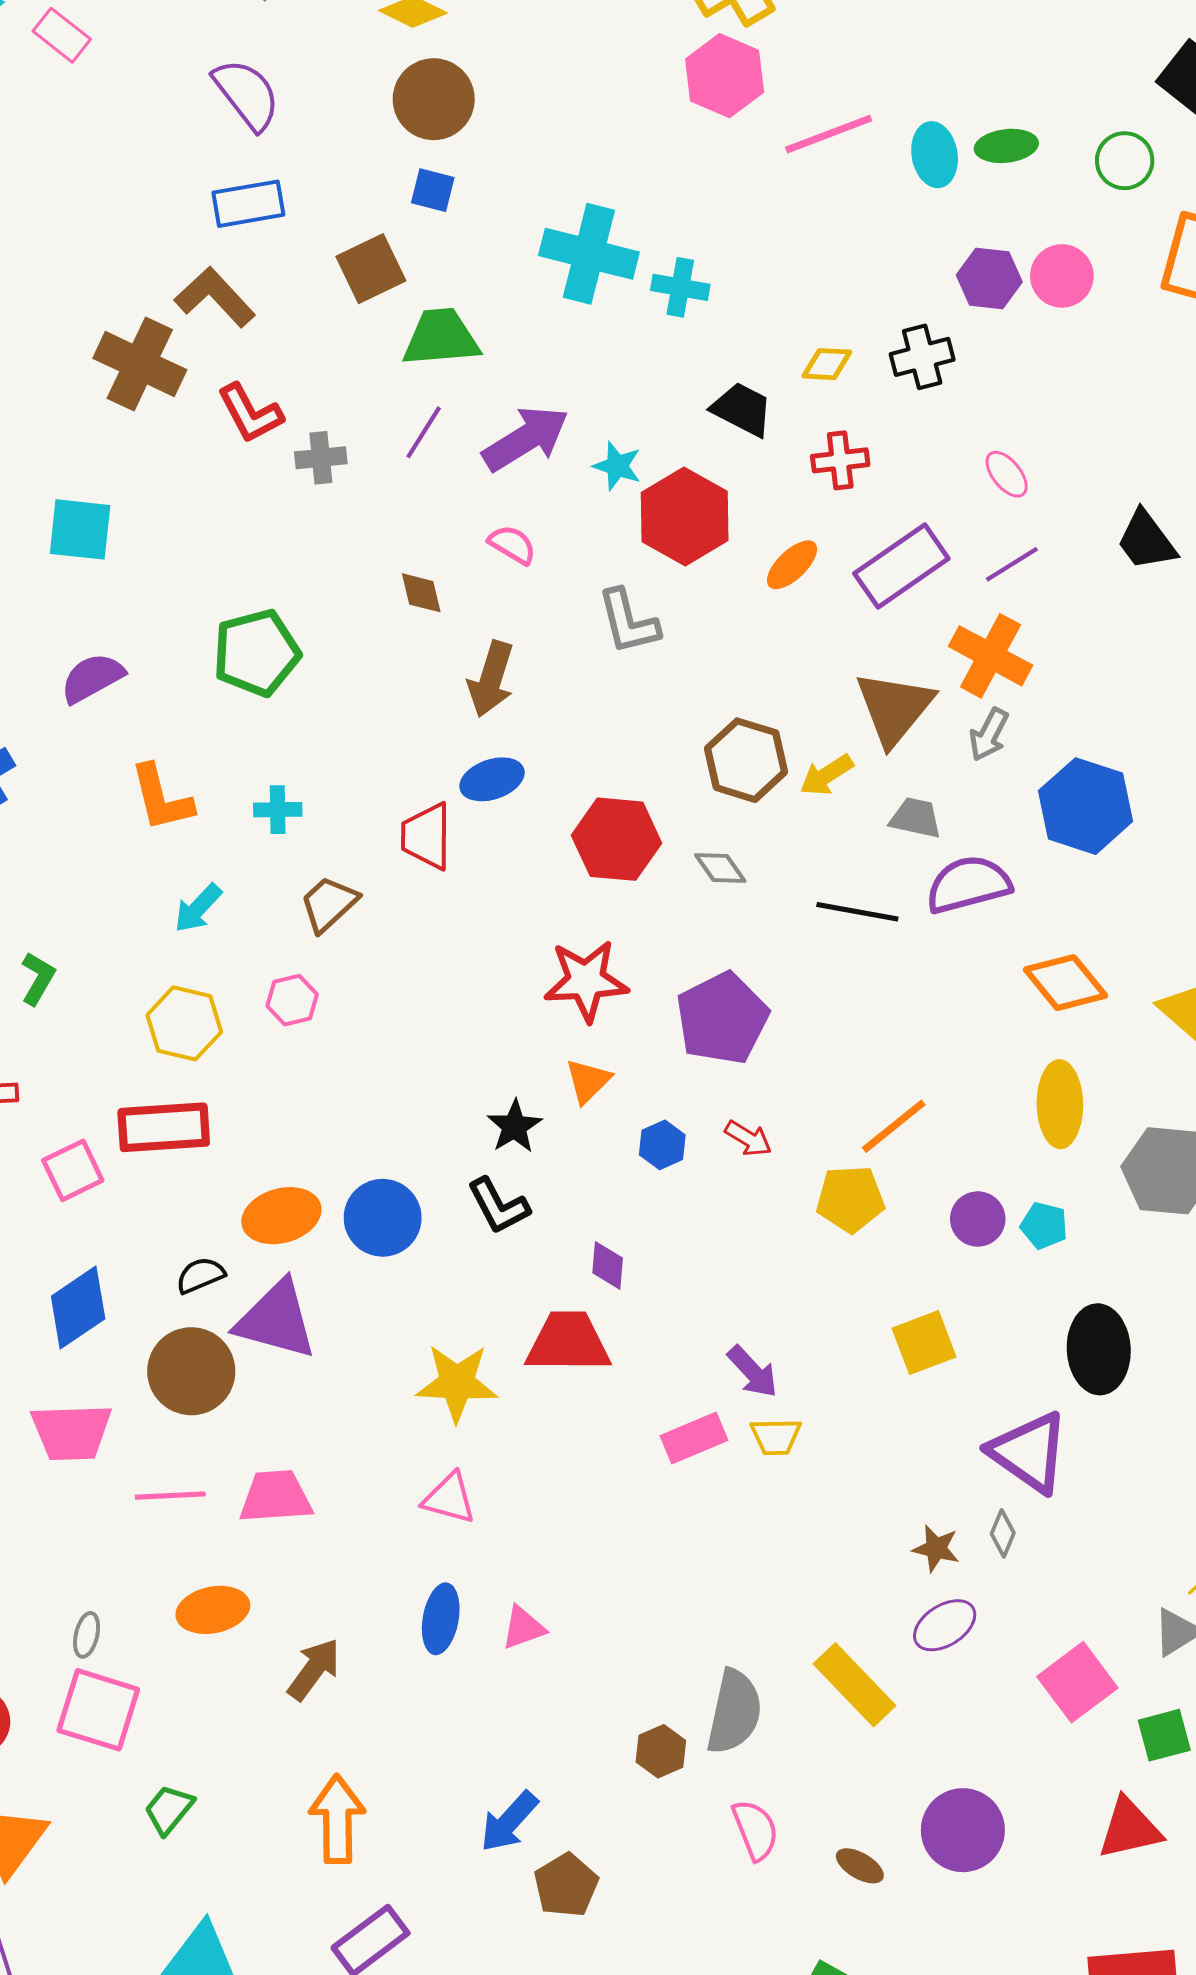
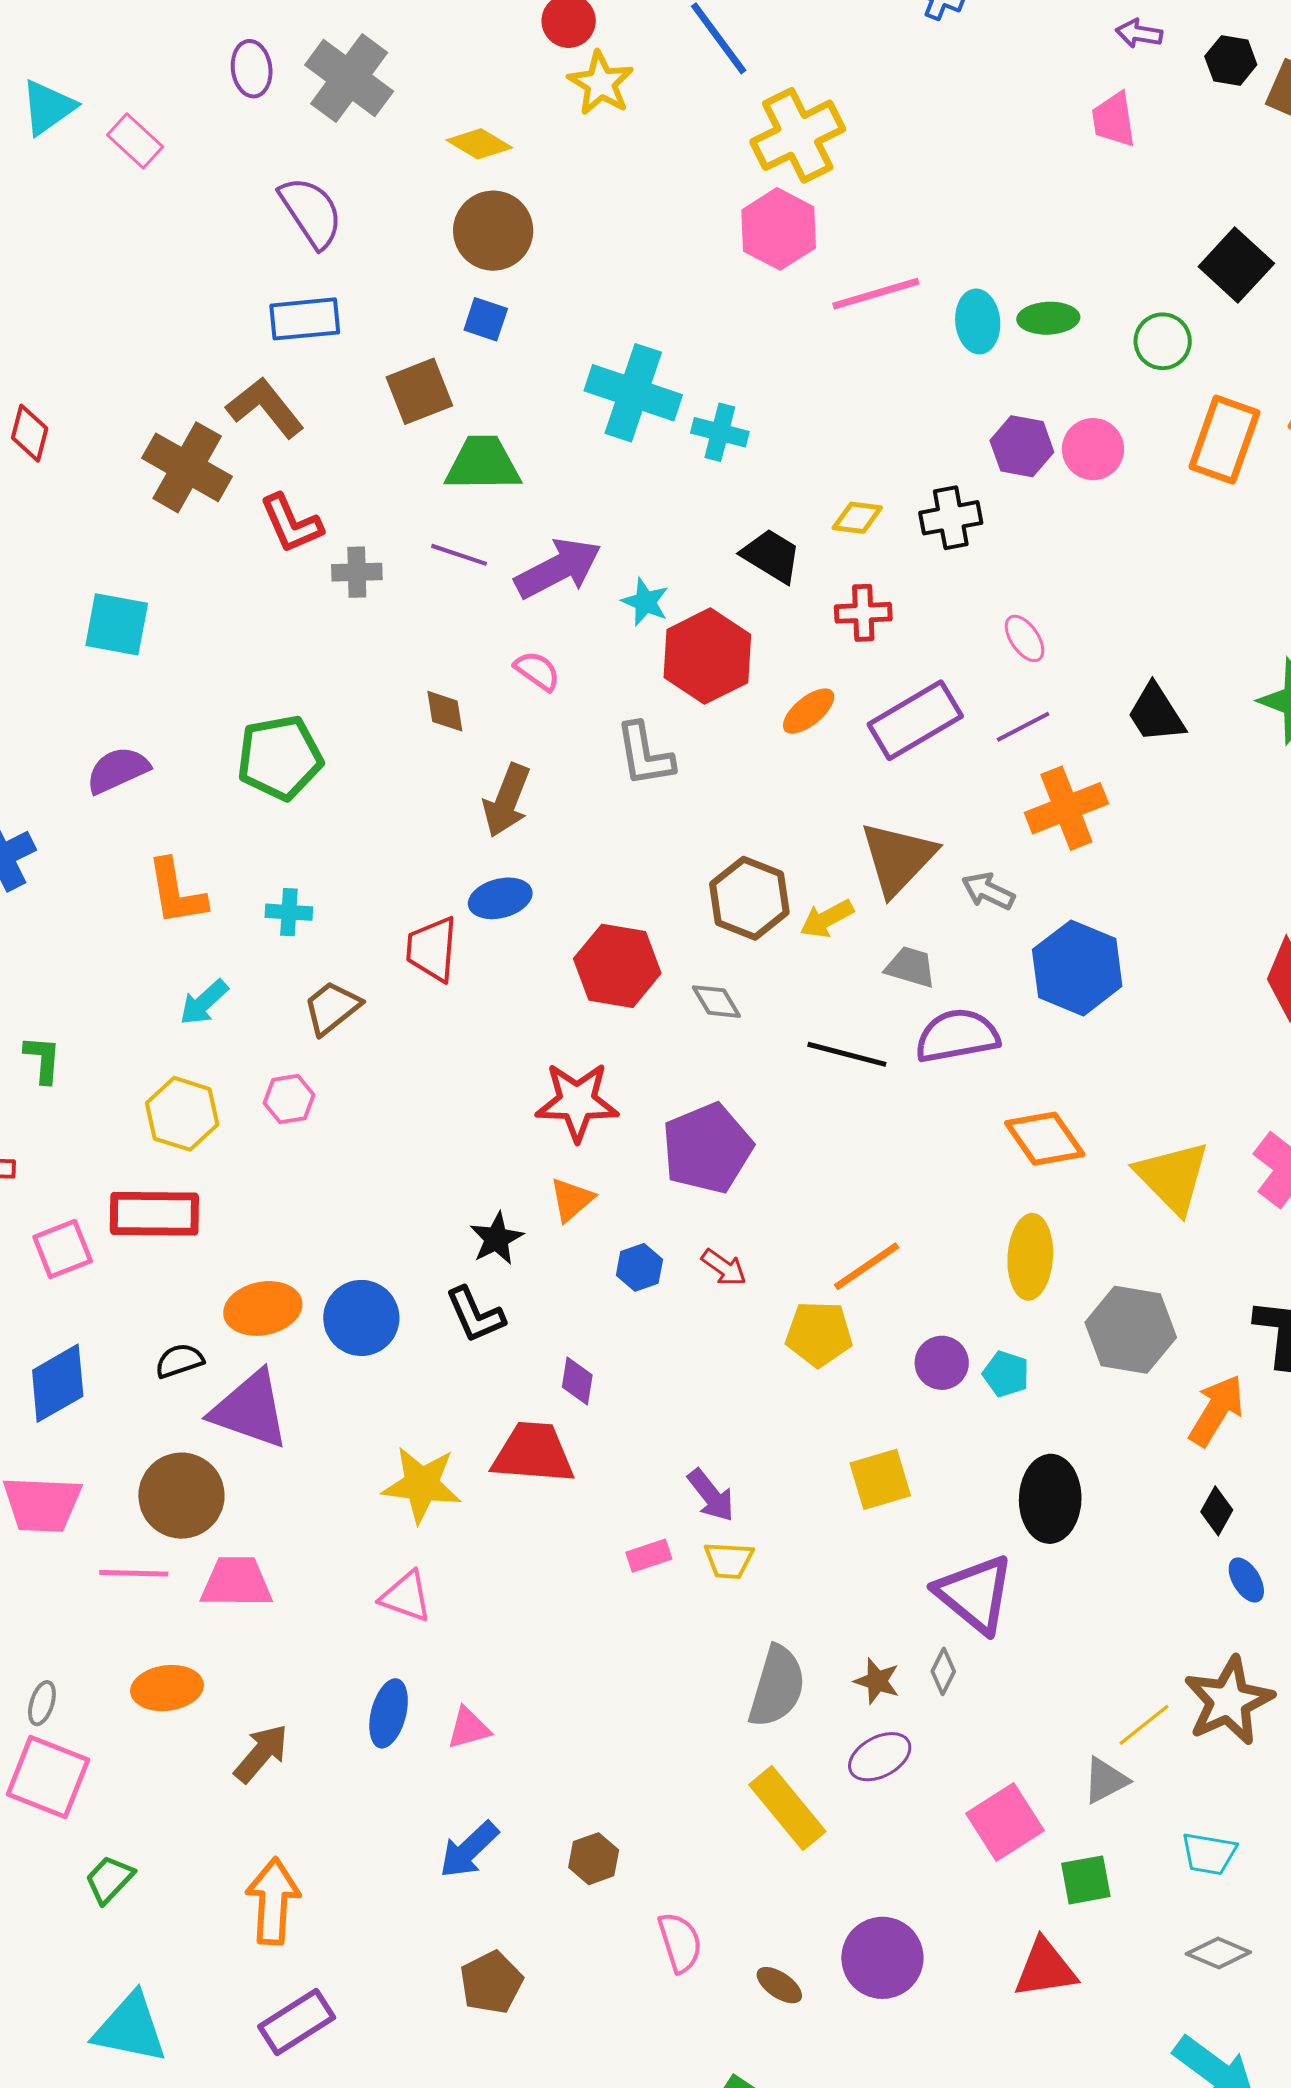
purple line: (424, 432) -> (459, 555), turned 72
orange cross: (991, 656) -> (1066, 808), moved, turned 36
gray arrow: (989, 735) -> (988, 891), turned 84
green L-shape: (38, 978) -> (43, 1059), turned -30
brown circle: (191, 1371) -> (181, 1496), moved
pink rectangle: (694, 1438) -> (649, 1556), size x0.7
gray semicircle: (734, 1712) -> (777, 1686), moved
blue arrow: (509, 1822) -> (469, 1850), moved

